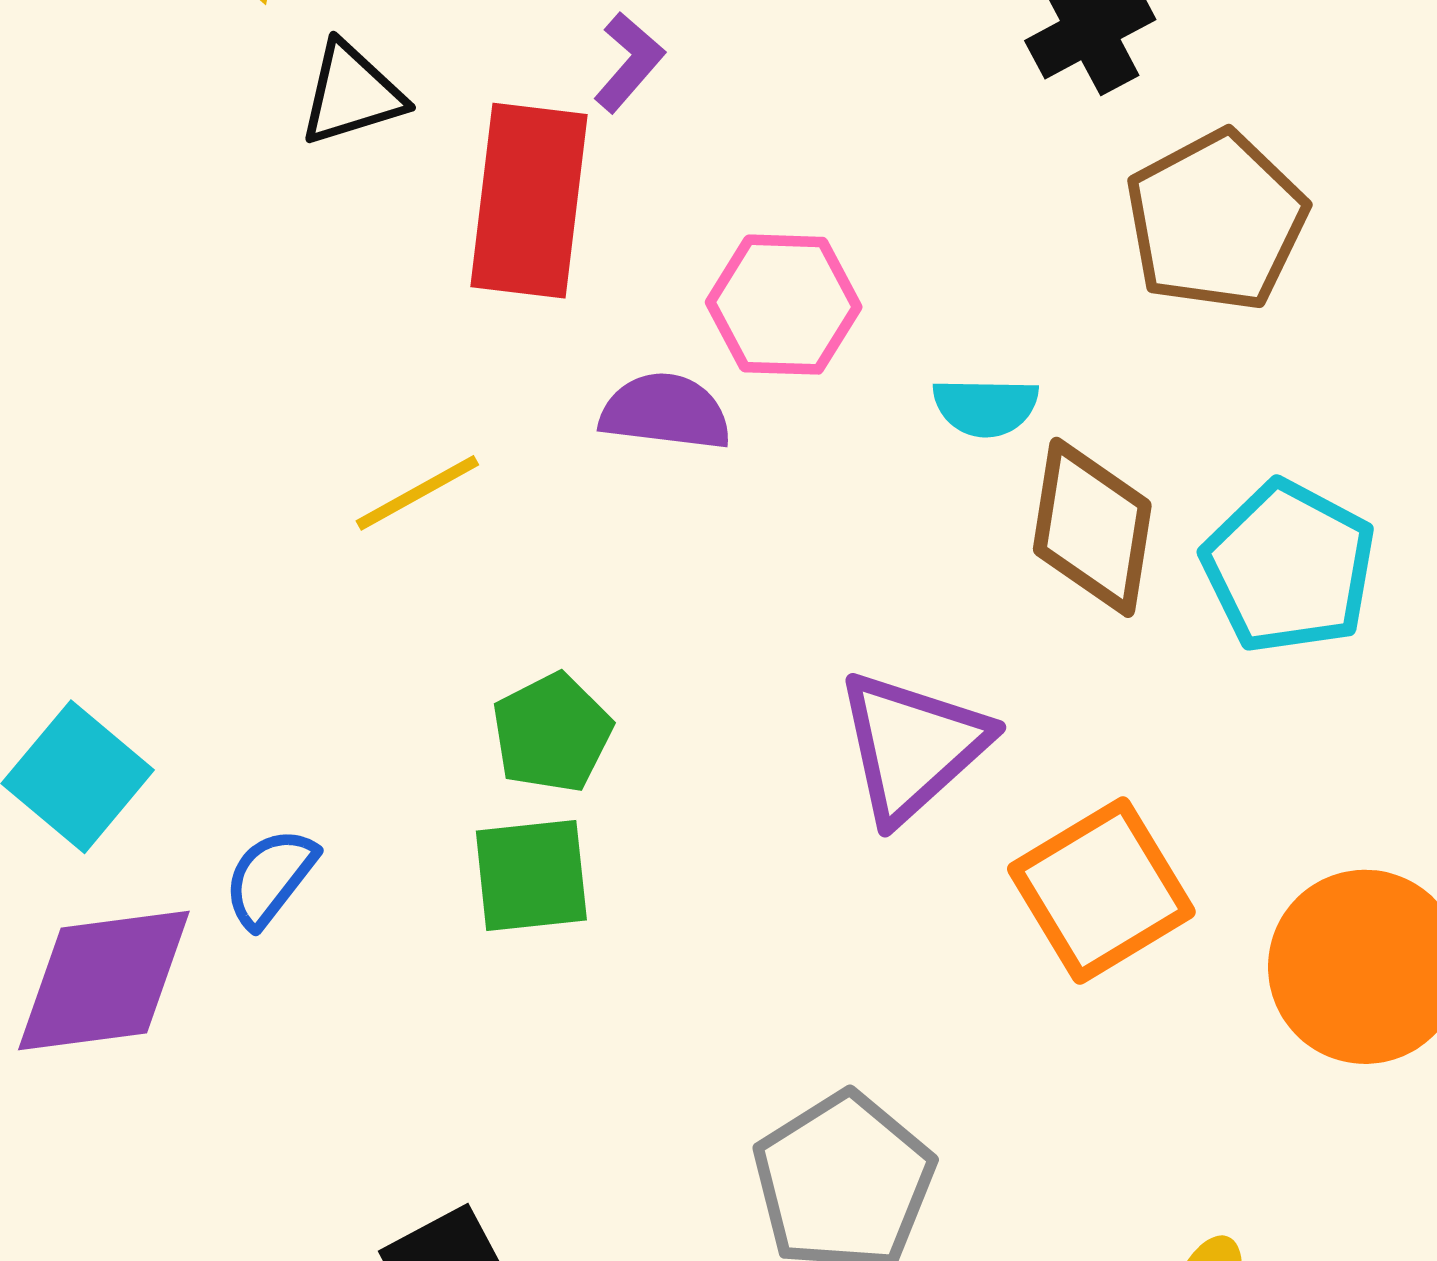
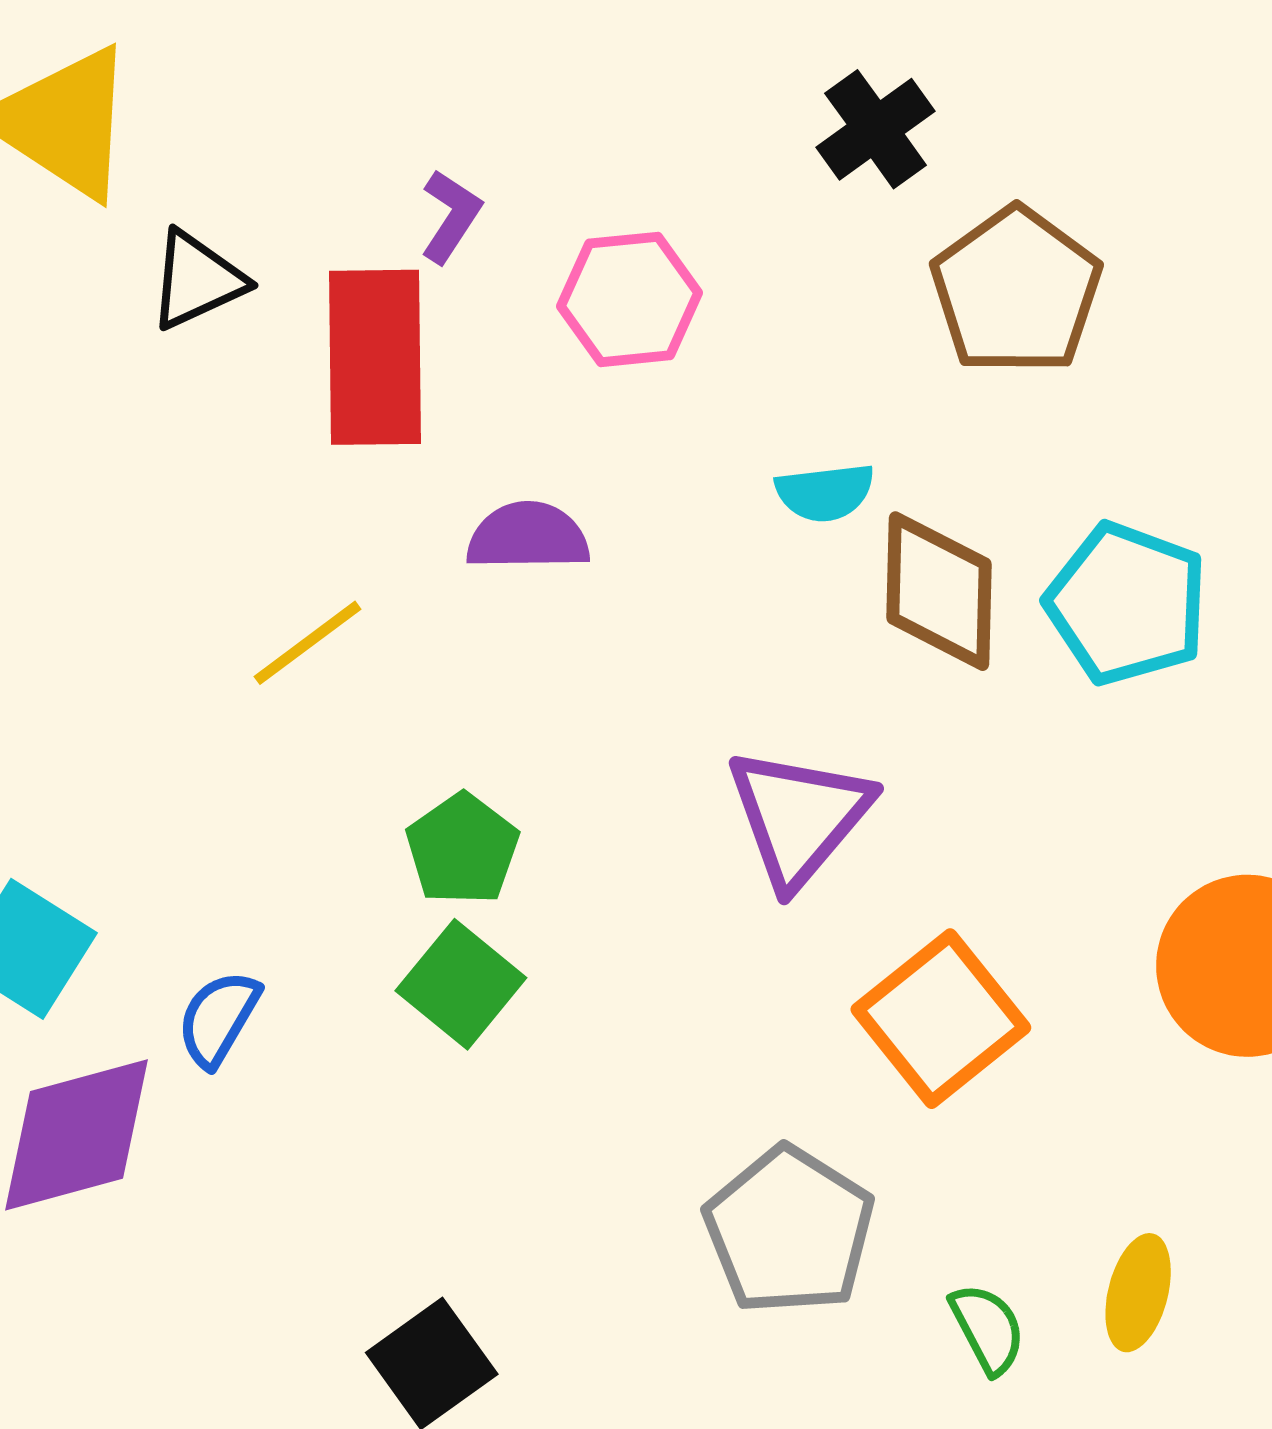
pink hexagon: (784, 305) -> (630, 299), moved
green square: (531, 875) -> (461, 984), turned -37
orange square: (1101, 890) -> (941, 1019), moved

